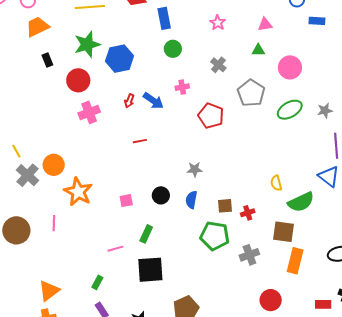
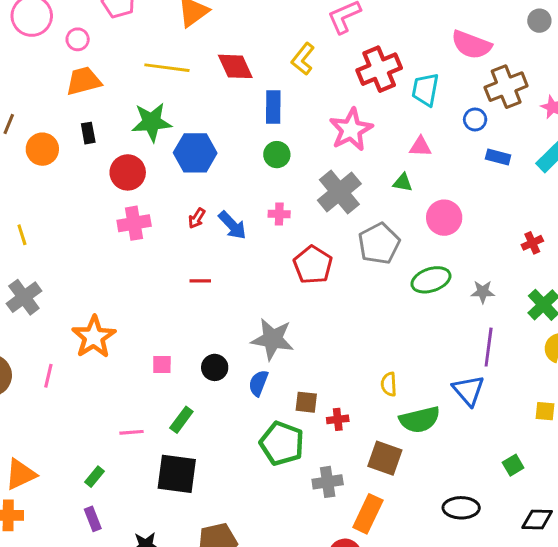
pink star: (218, 23) -> (351, 130), size x1.8
gray cross: (218, 65) -> (339, 192), size x1.8
yellow line: (16, 151) -> (22, 235), moved
orange circle: (54, 165) -> (42, 149), moved
gray star: (195, 169) -> (273, 339), size x1.8
orange rectangle: (295, 261) -> (368, 514), moved

